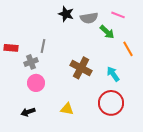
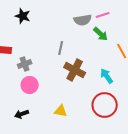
black star: (66, 14) -> (23, 16), moved
pink line: (118, 15) -> (103, 15), moved, turned -40
gray line: (43, 46) -> (61, 48), moved

